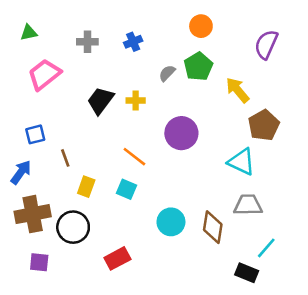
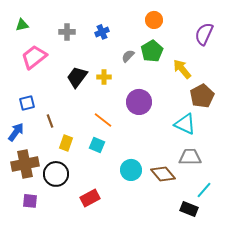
brown diamond: (213, 227) -> (163, 174), turned -50

